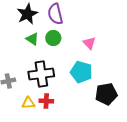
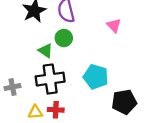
green triangle: (32, 39) -> (46, 51), moved
pink triangle: (89, 43) -> (114, 25), moved

